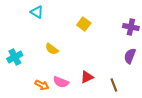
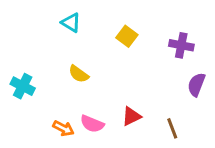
cyan triangle: (37, 12) -> (71, 23), moved
purple cross: (131, 27) -> (181, 45), moved
cyan cross: (15, 57) -> (23, 86), turned -35

